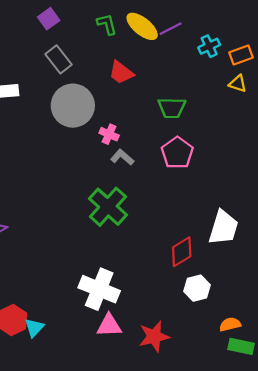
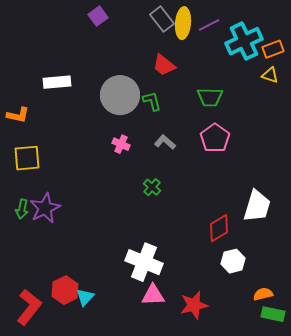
green L-shape: (107, 24) -> (152, 101), moved
yellow ellipse: (142, 26) -> (183, 23), turned 56
cyan cross: (209, 46) -> (244, 41), size x1.8
gray rectangle: (59, 59) -> (162, 19), moved
pink cross: (109, 134) -> (121, 144), moved
green cross: (108, 207) -> (152, 187), size x0.5

